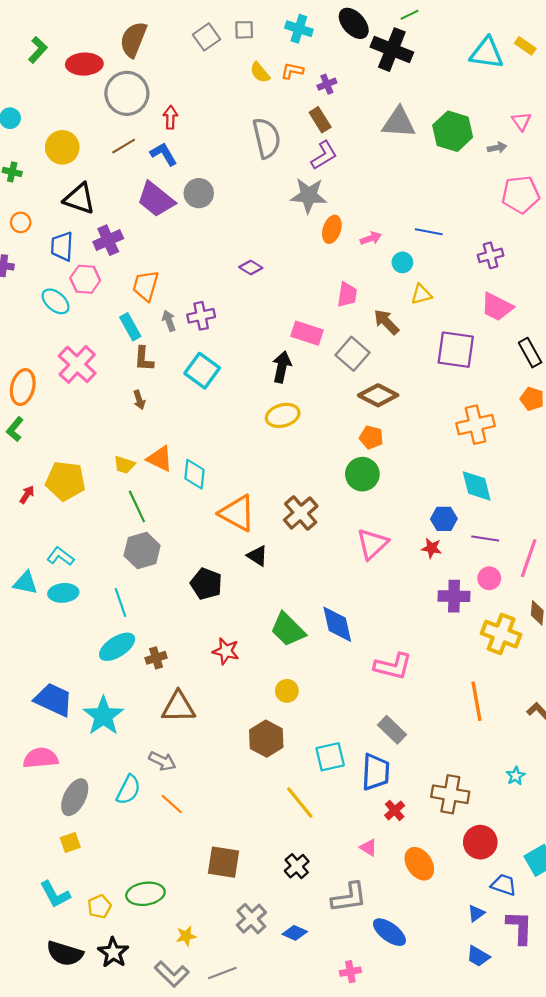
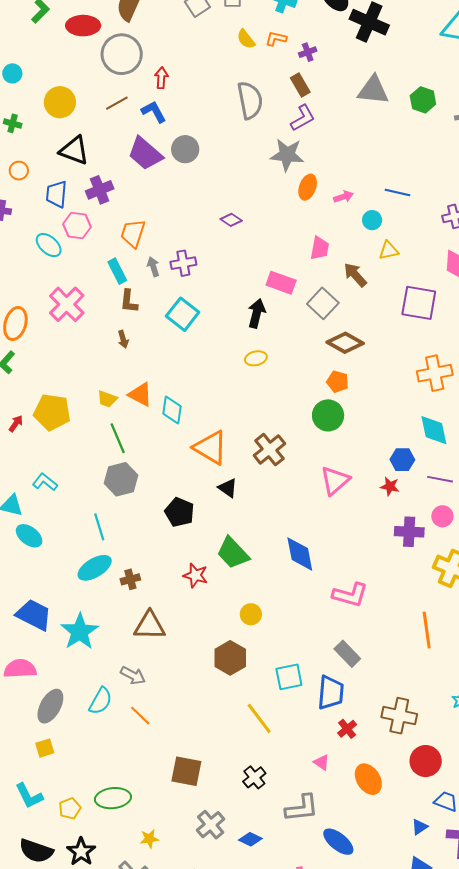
green hexagon: (453, 131) -> (423, 100), size x0.7
yellow ellipse: (283, 415) -> (256, 358), size x0.7
cyan ellipse: (63, 593) -> (29, 536), moved, turned 40
green trapezoid: (288, 629) -> (233, 553), moved

